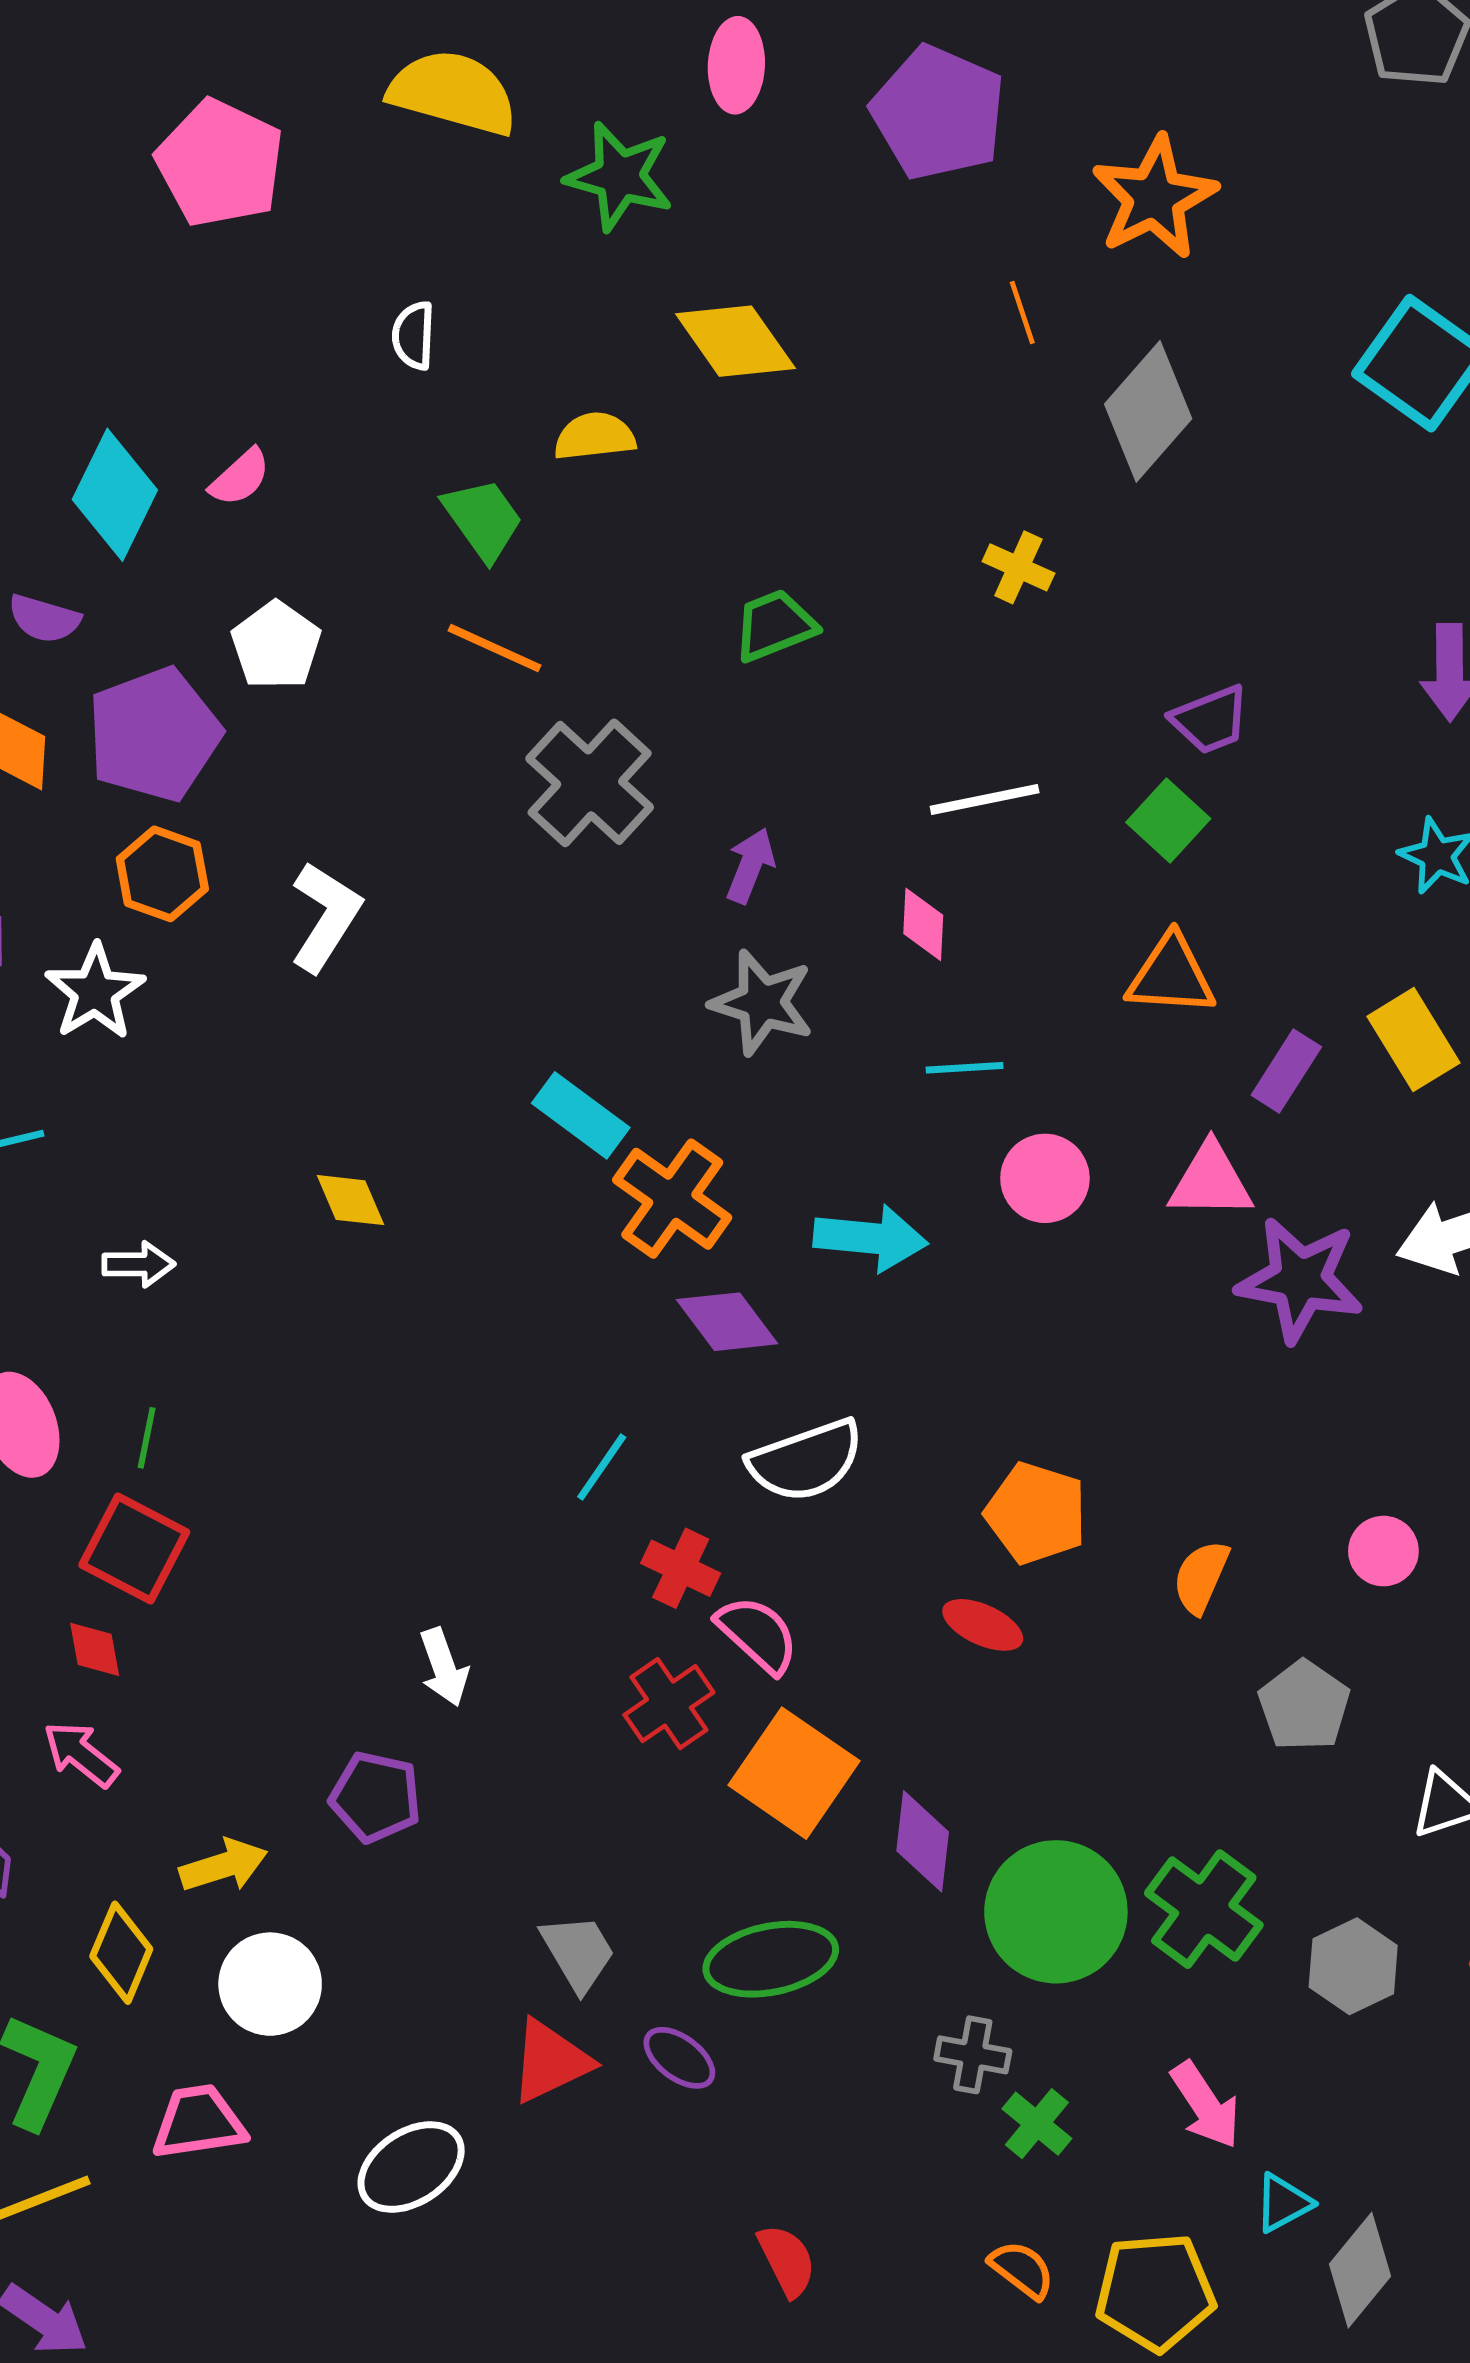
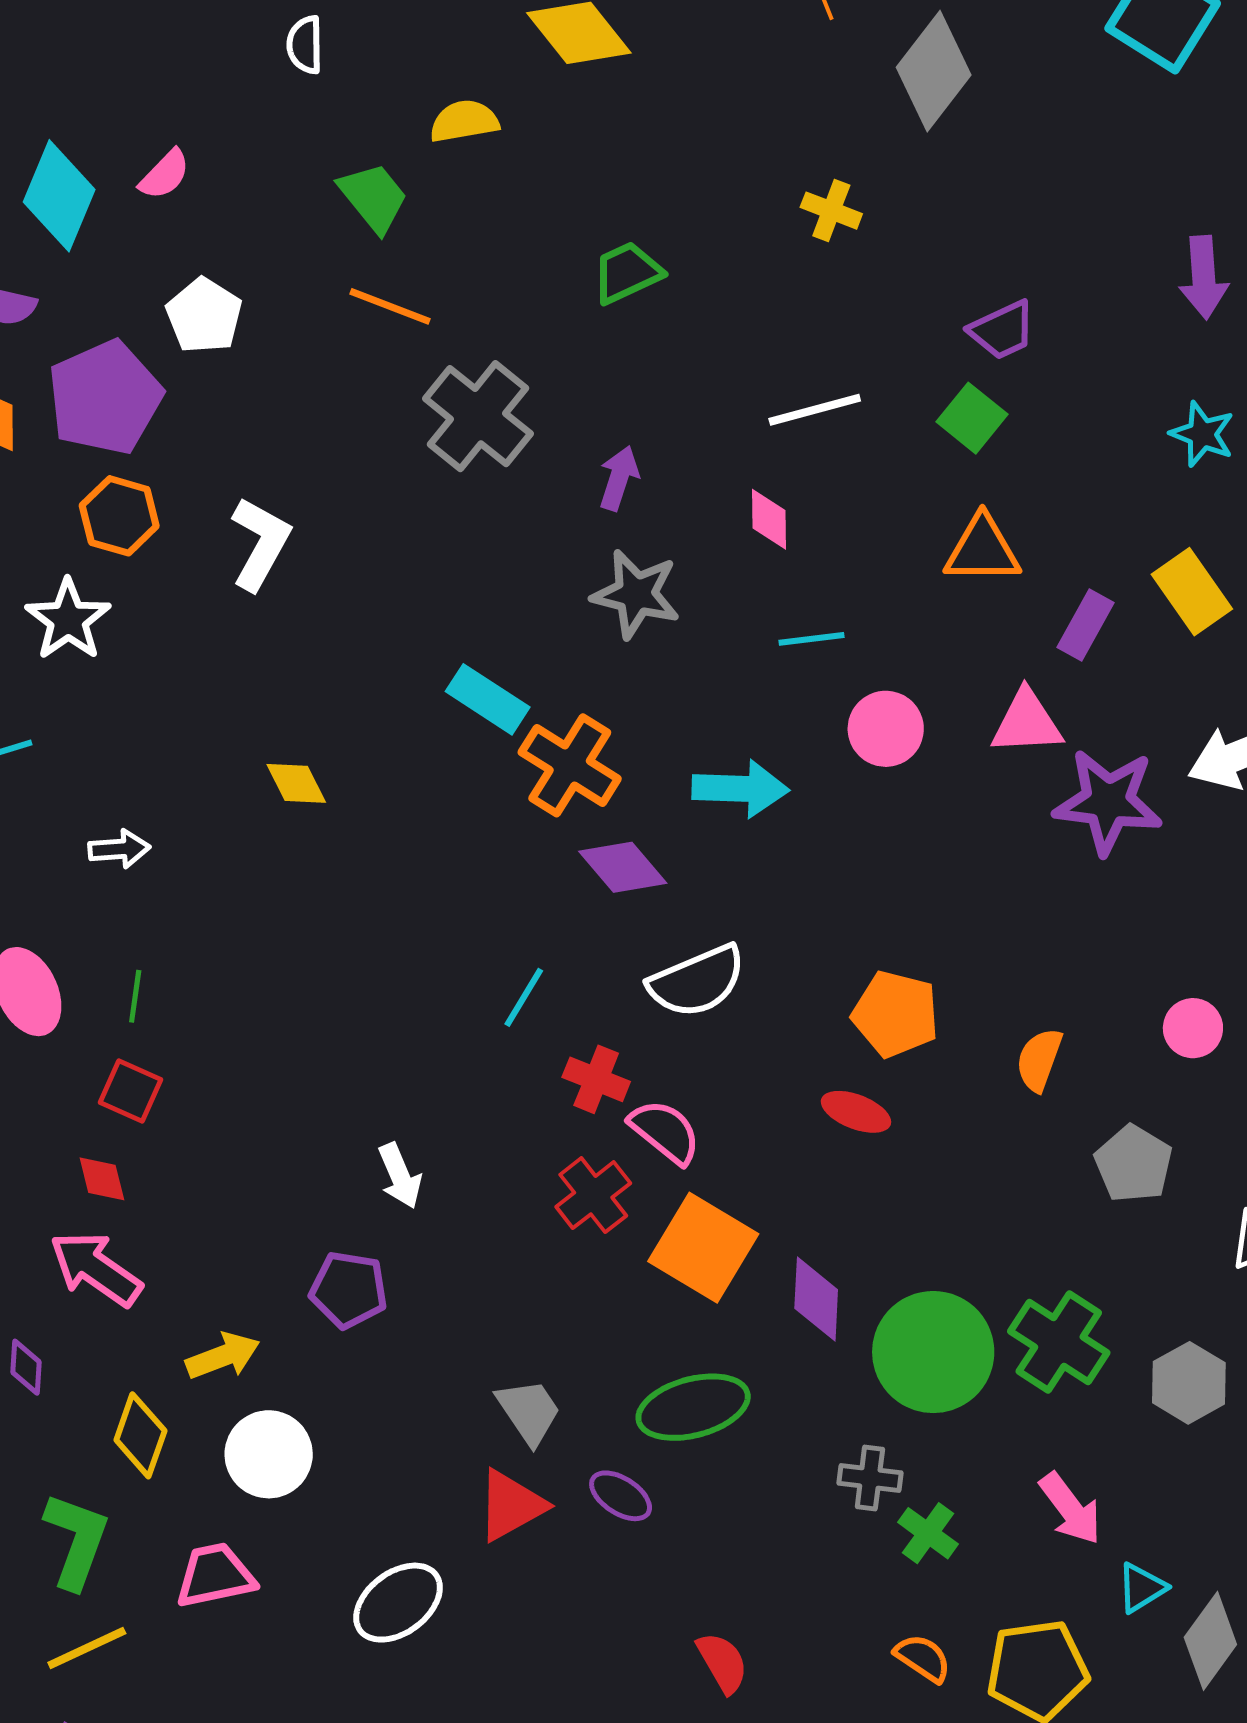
red square: (134, 1549) -> (130, 1091), size x0.7
pink arrow: (81, 1754) -> (96, 1269), size x1.4

